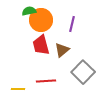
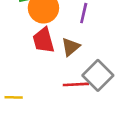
red line: (46, 81) -> (76, 84), moved

